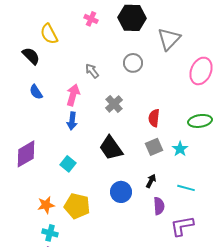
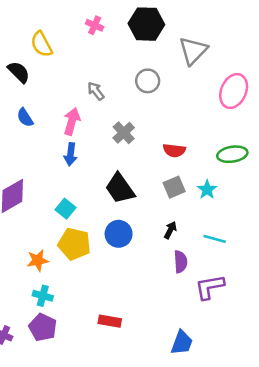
red semicircle: (154, 118) -> (174, 150), turned -90
blue circle: (121, 192) -> (119, 234), moved
yellow pentagon: (77, 206) -> (74, 244), moved

